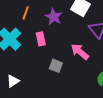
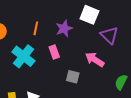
purple star: (54, 17) -> (64, 28), turned 30

